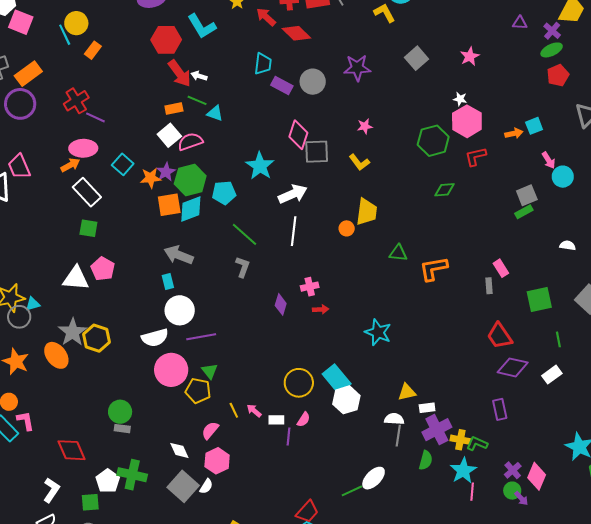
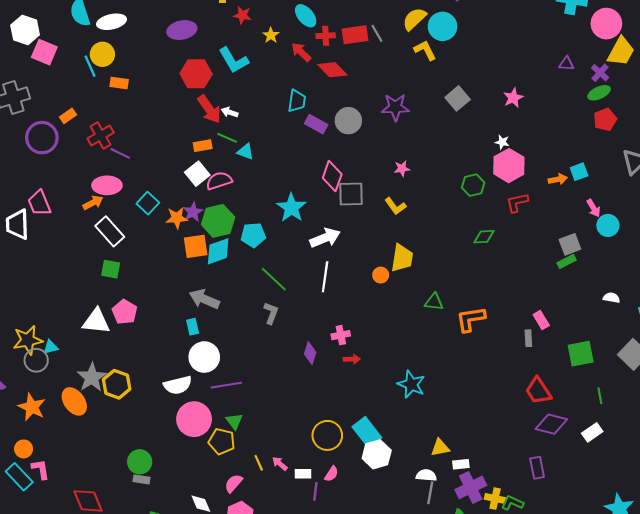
orange rectangle: (93, 50) -> (119, 83), turned 60
orange rectangle: (28, 74) -> (68, 116), moved, size x0.6
green hexagon: (433, 141) -> (473, 185), size x0.7

